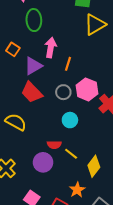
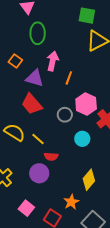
purple triangle: (33, 66) -> (35, 78), turned 42
gray circle: (63, 92) -> (65, 115), moved
cyan circle: (70, 120) -> (82, 139), moved
yellow line: (71, 154) -> (38, 139), moved

